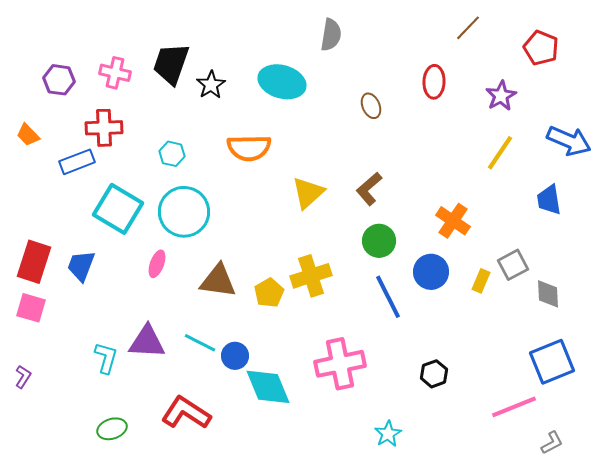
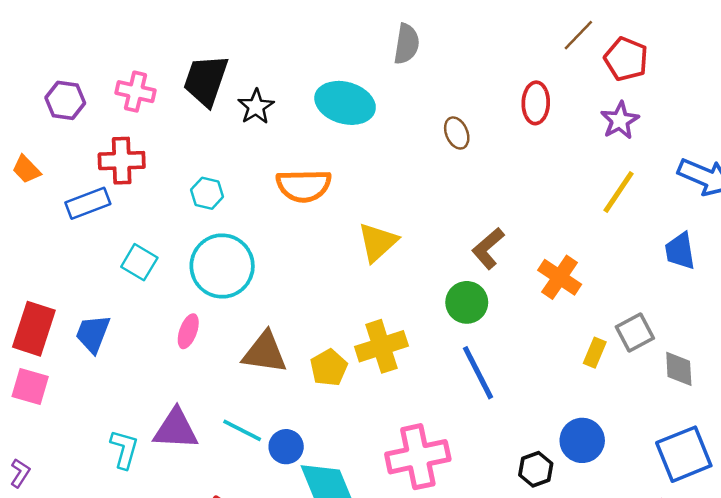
red pentagon: (541, 48) -> (626, 59), moved
brown L-shape: (369, 189) -> (488, 248), moved
cyan square: (118, 209) -> (139, 262), size x0.6
blue circle: (431, 272) -> (582, 440), moved

